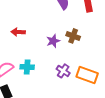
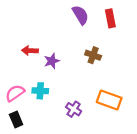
purple star: (53, 41) -> (52, 61), moved
purple cross: (63, 71) -> (74, 109), moved

